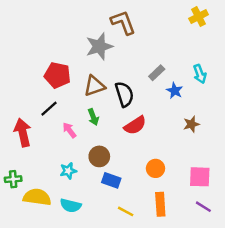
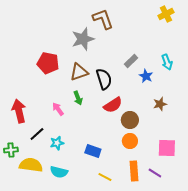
black line: (49, 109) -> (37, 134), moved
brown circle: (99, 156) -> (130, 120), moved
purple line: (203, 207) -> (155, 173), moved

